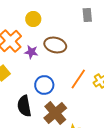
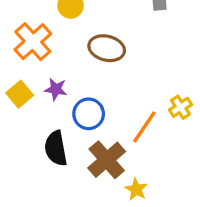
purple star: (31, 52) -> (56, 89), moved
orange line: (78, 79) -> (144, 127), moved

